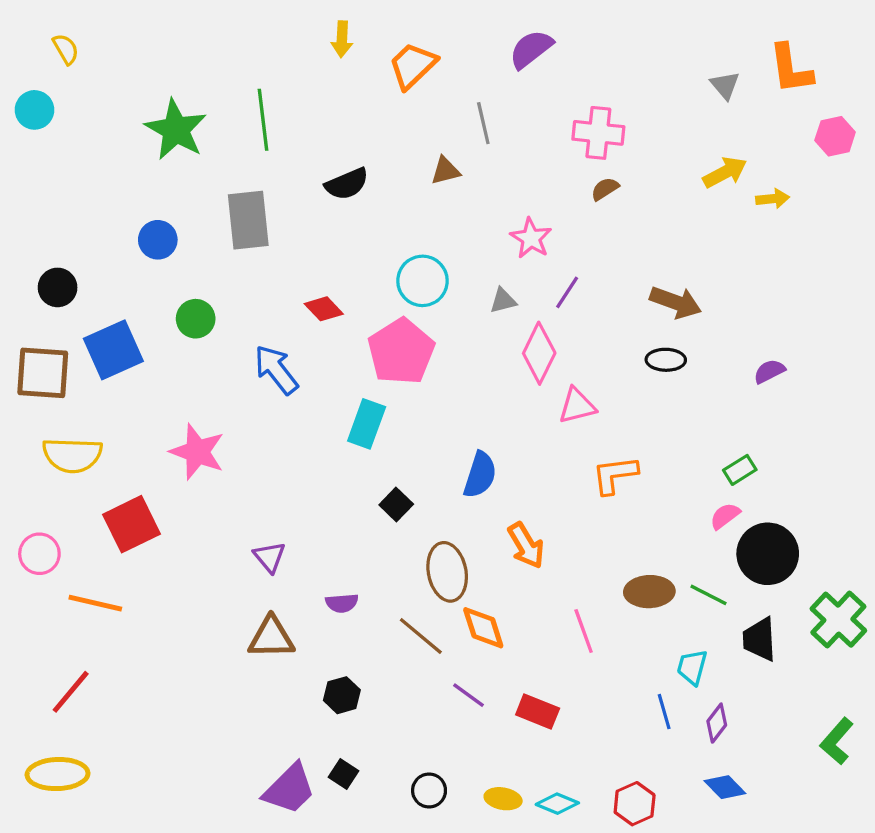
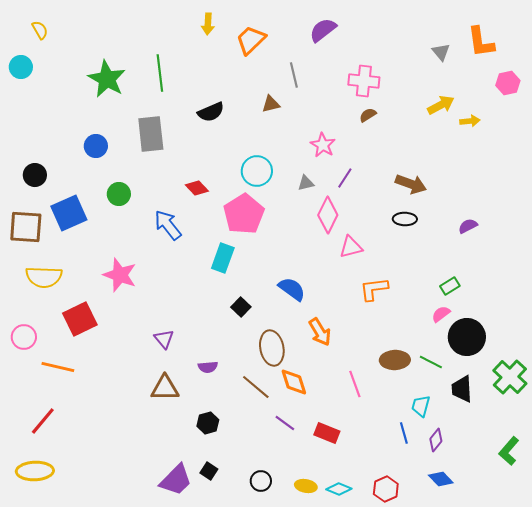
blue semicircle: (480, 475) -> (292, 289), turned -72

